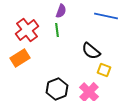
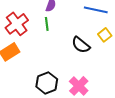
yellow square: (104, 70) -> (105, 35), moved, turned 32

